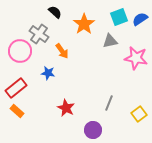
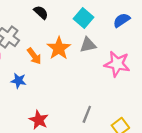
black semicircle: (55, 12) -> (41, 12), moved
cyan square: (119, 17) -> (83, 18), moved, turned -30
orange star: (84, 24) -> (59, 48), moved

